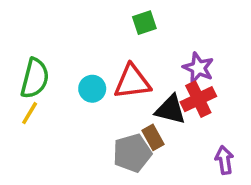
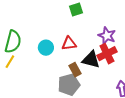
red triangle: (132, 82) -> (69, 44), size x0.7
brown rectangle: (153, 137) -> (75, 70), moved

